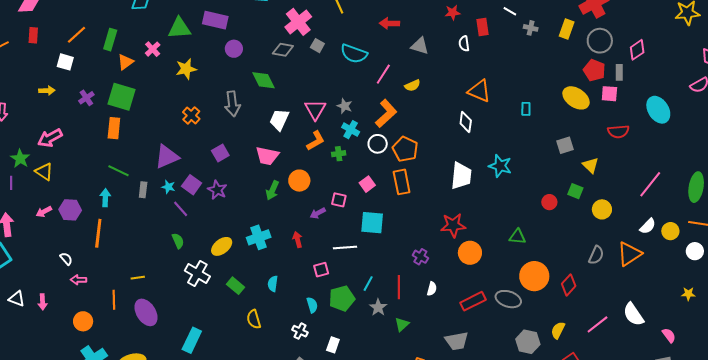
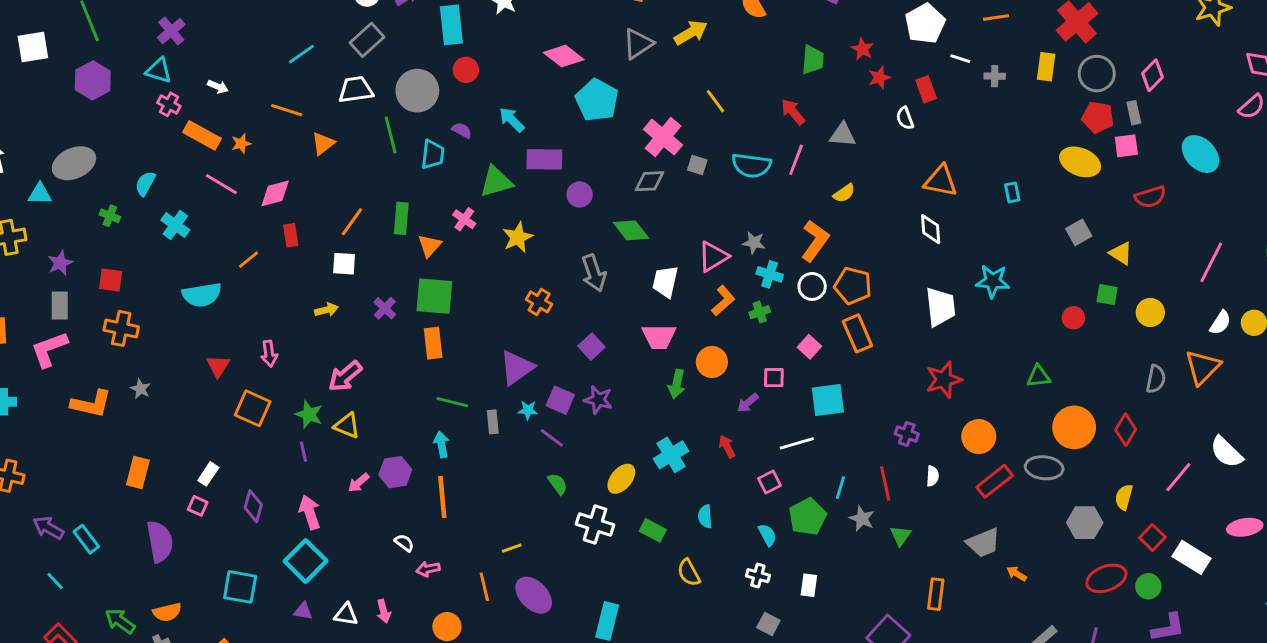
red arrow: (389, 23) -> (793, 112), turned 60
pink line: (383, 74) -> (796, 160), moved
pink triangle: (315, 110) -> (713, 257), turned 40
orange circle: (470, 253) -> (979, 437), moved

